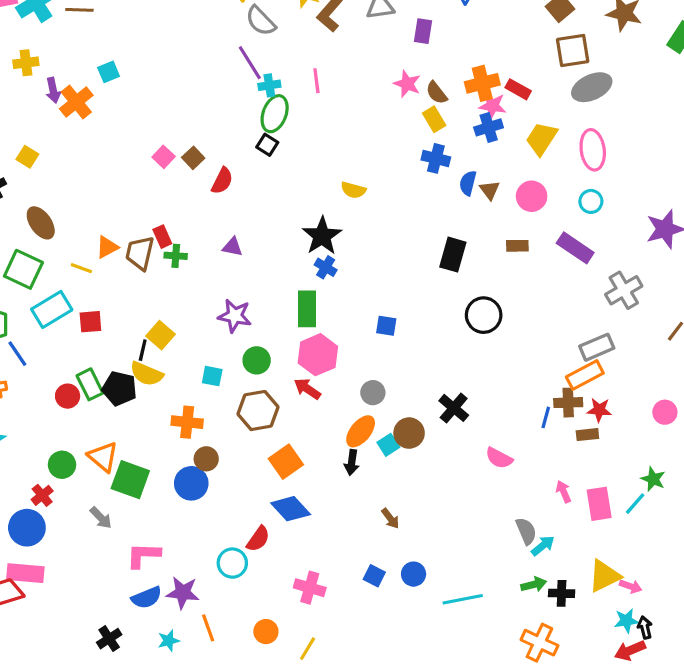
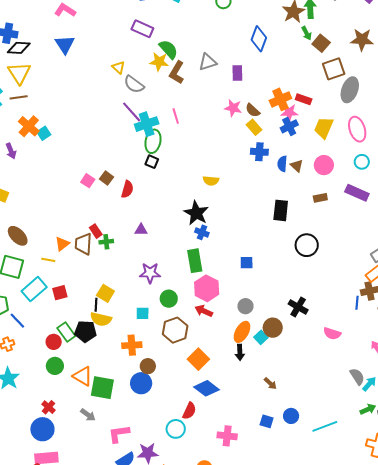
cyan cross: (269, 85) -> (147, 124), size x1.6
gray ellipse: (592, 87) -> (350, 90), turned -35
orange cross: (76, 102) -> (29, 126), moved
green circle: (62, 465) -> (55, 366), moved

